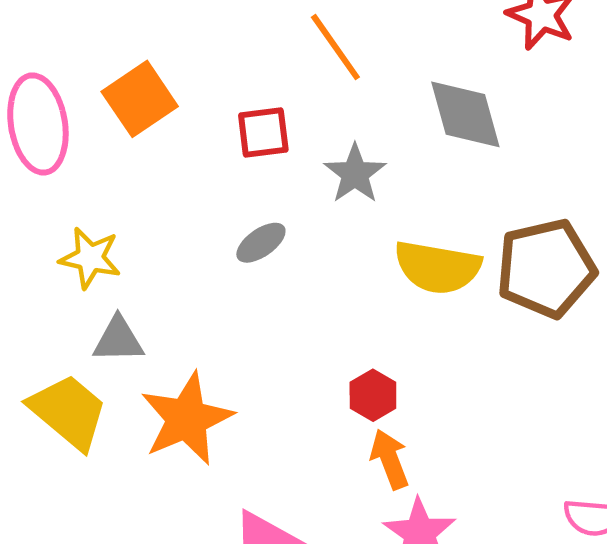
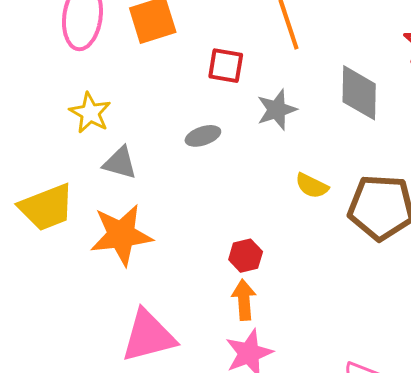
yellow semicircle: (437, 267) -> (312, 186), size x0.6
gray triangle: (118, 340) -> (120, 163), moved
yellow trapezoid: (68, 412) -> (47, 207), turned 102

